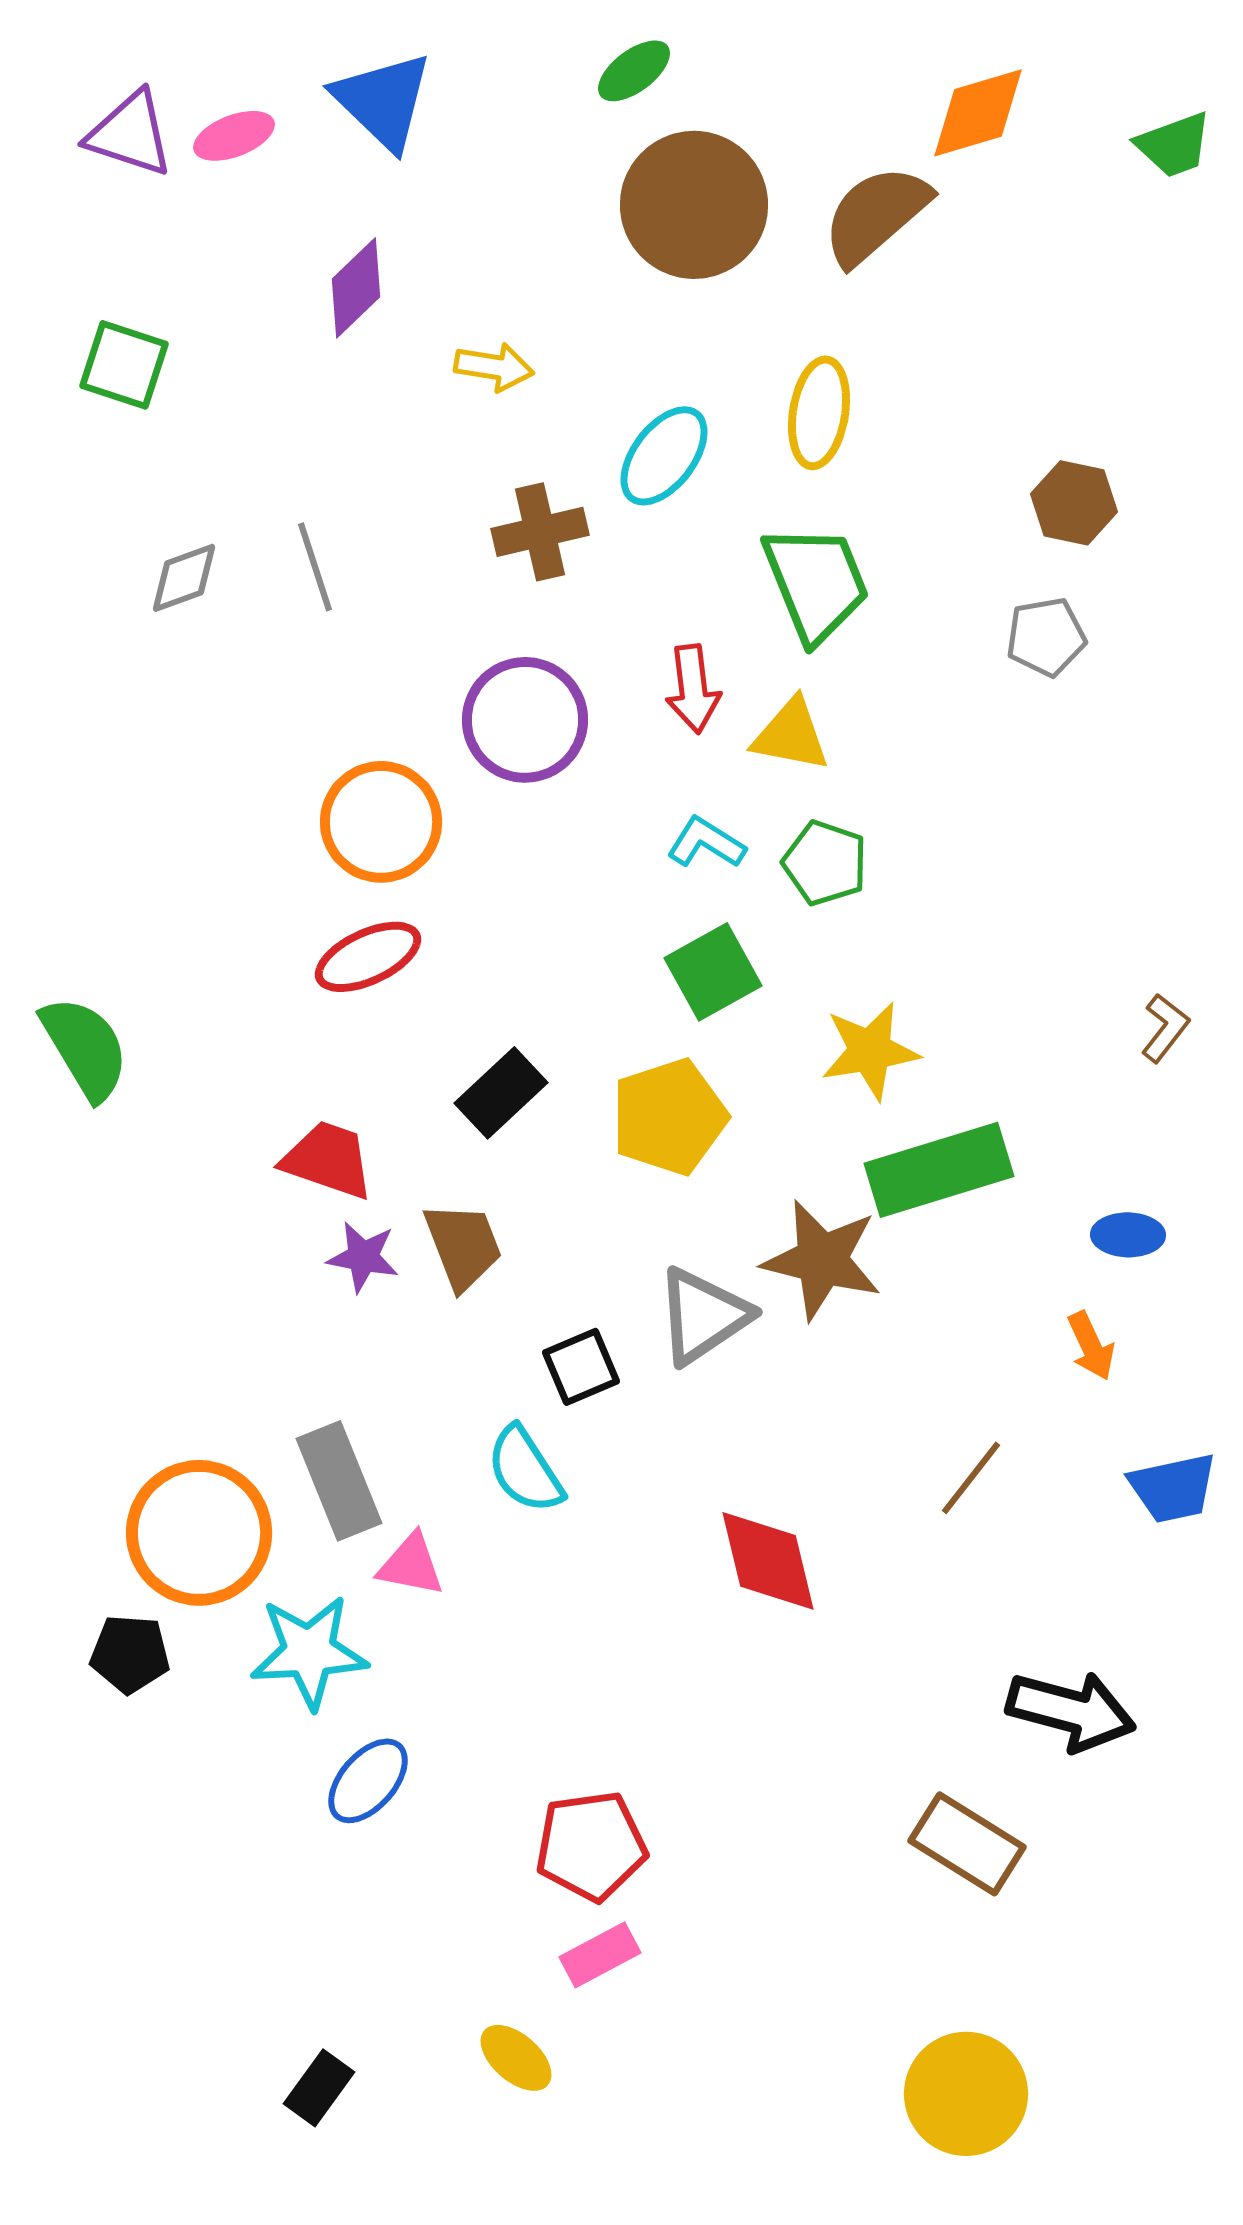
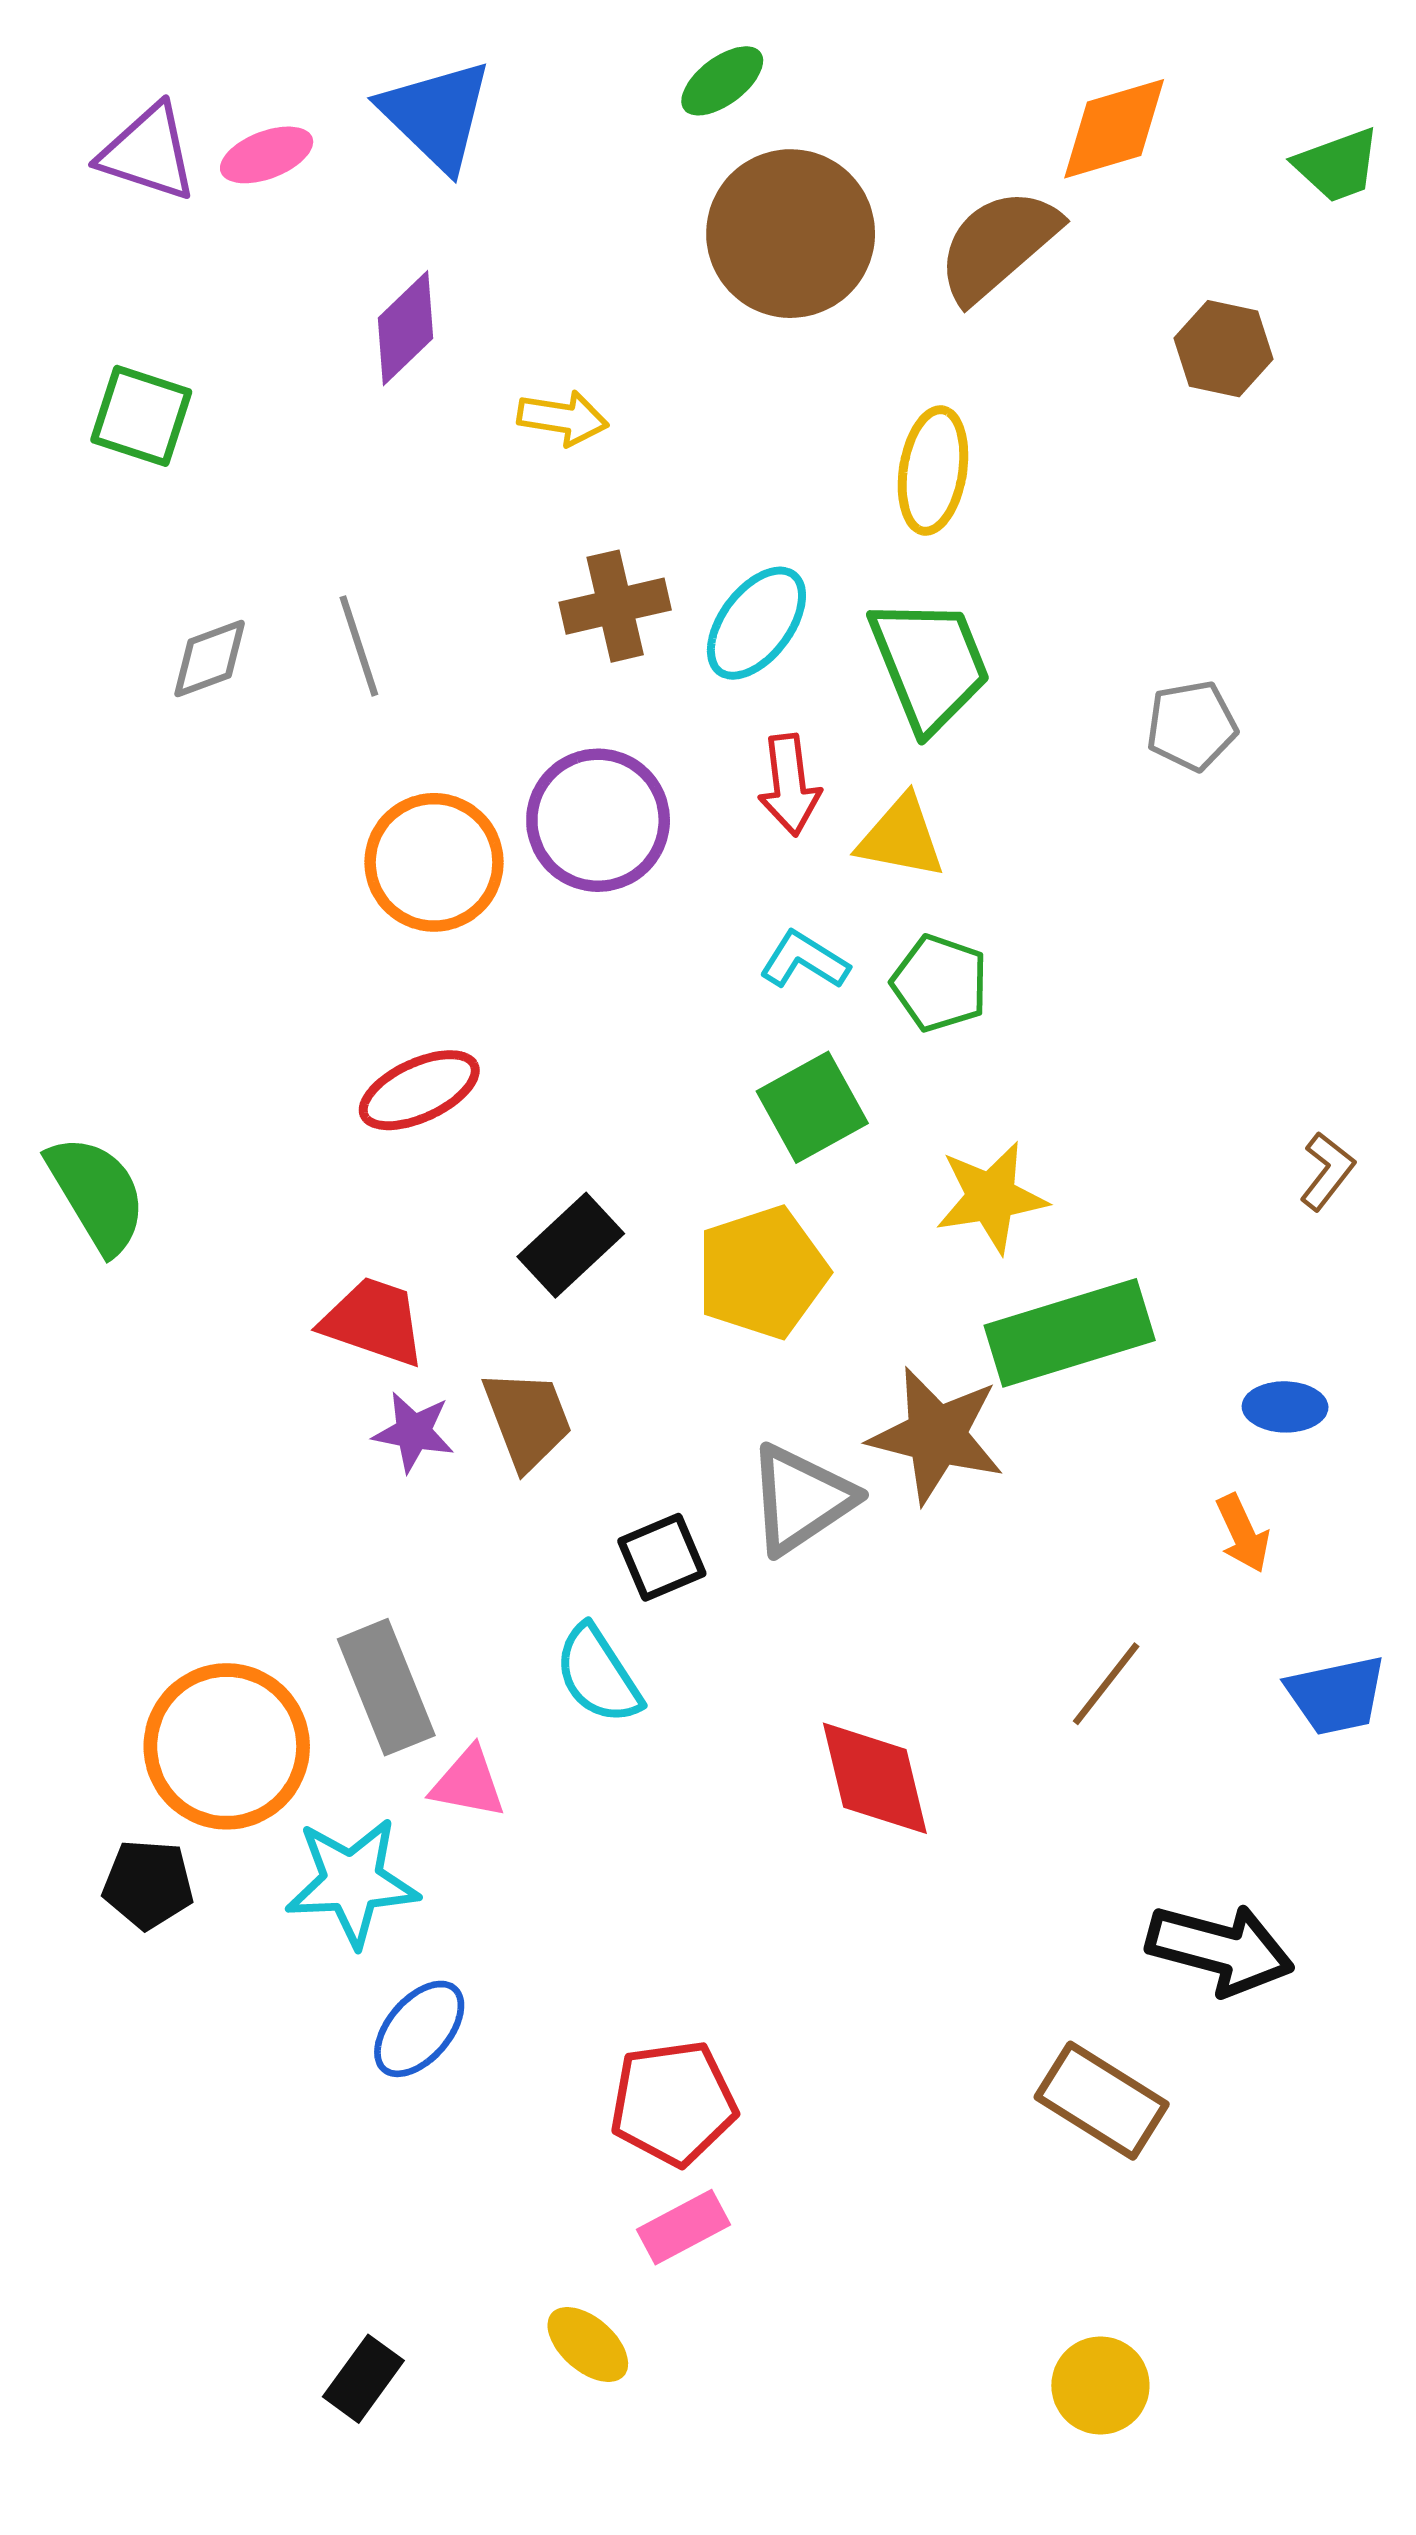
cyan ellipse: (664, 456) -> (756, 623), moved
brown hexagon: (1074, 503) -> (1223, 349), moved
orange circle: (381, 822) -> (434, 862), moved
yellow circle: (966, 2094) -> (1100, 2385), size x0.7

